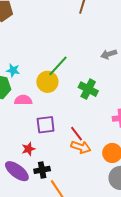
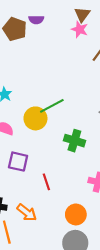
green cross: (88, 89) -> (74, 141), turned -30
orange arrow: (81, 147) -> (27, 213), moved

